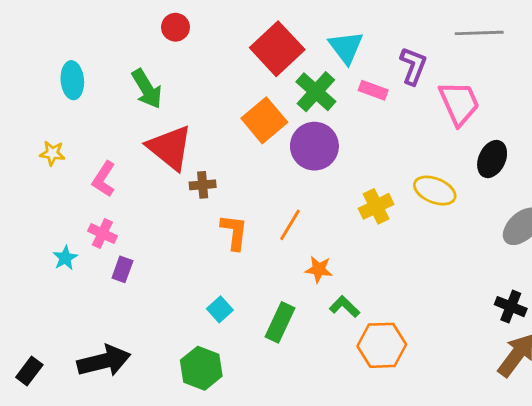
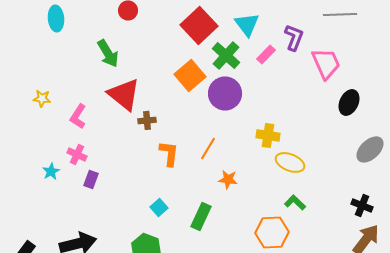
cyan ellipse: (72, 80) -> (56, 18), moved
pink rectangle: (373, 90) -> (266, 54), turned -66
yellow ellipse: (435, 191) -> (290, 162), moved
yellow cross: (376, 206) -> (268, 135), turned 35
green L-shape: (345, 307) -> (295, 202), moved

